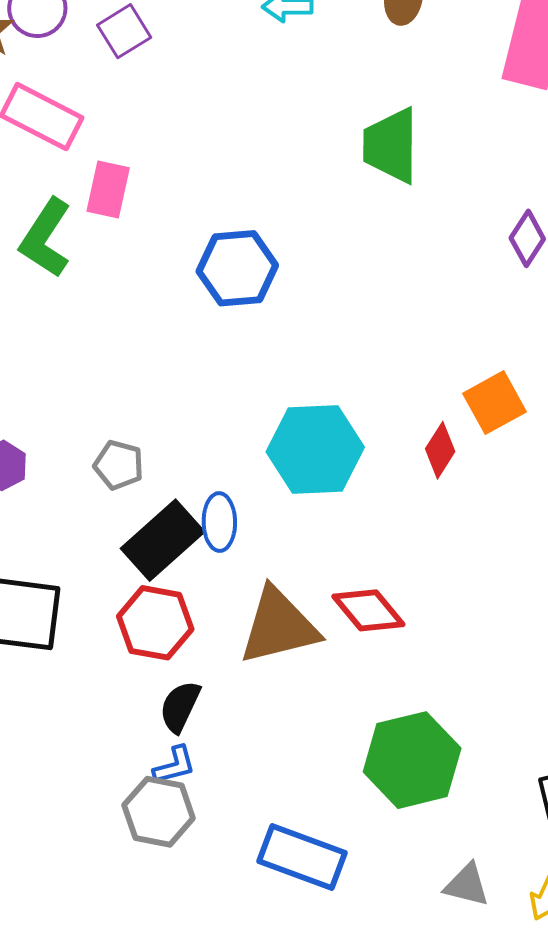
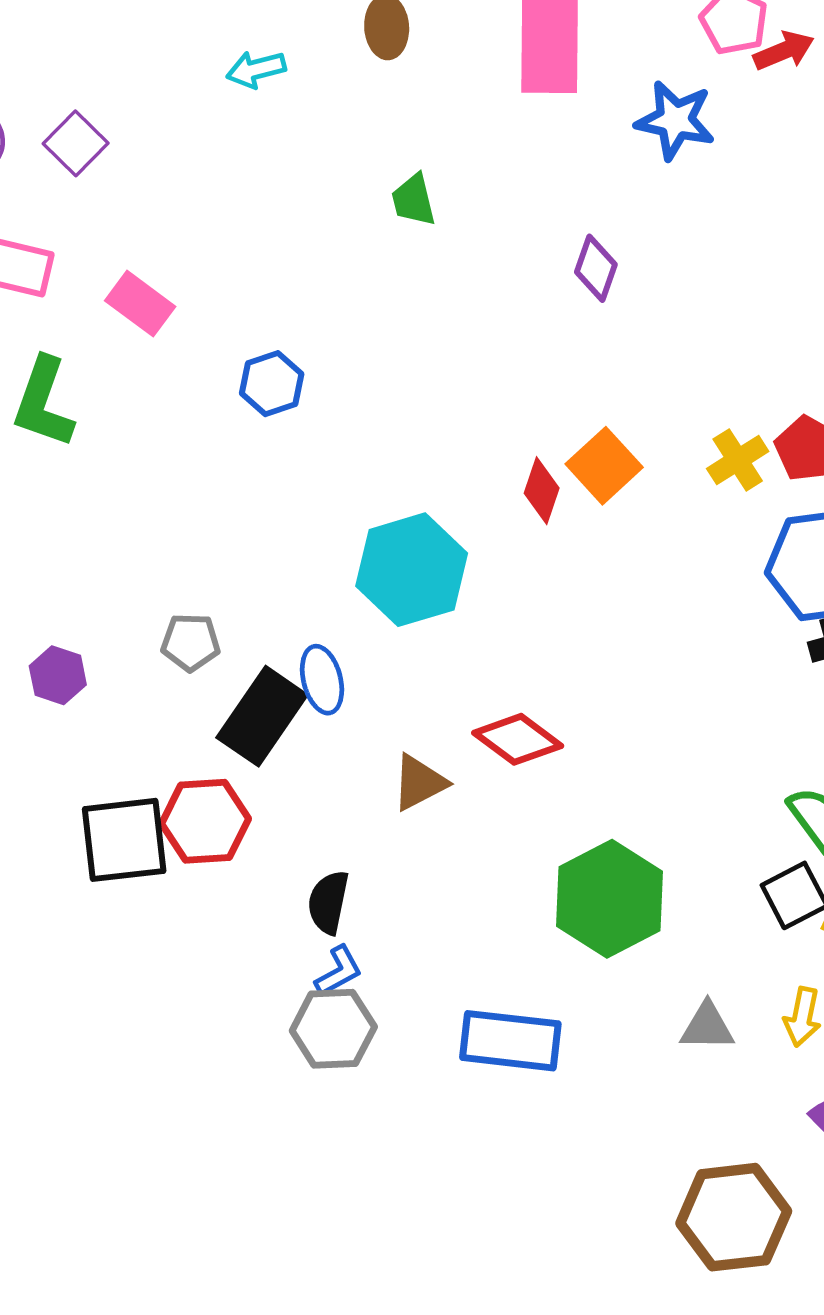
green trapezoid: (391, 146) -> (413, 200), size x0.6
pink rectangle: (108, 189) -> (140, 304), moved, turned -52
blue hexagon: (237, 268) -> (272, 384), size x0.7
red diamond: (440, 450) -> (542, 491), moved
red hexagon: (155, 623) -> (205, 821), moved
brown triangle: (279, 626) -> (419, 783), size x0.6

